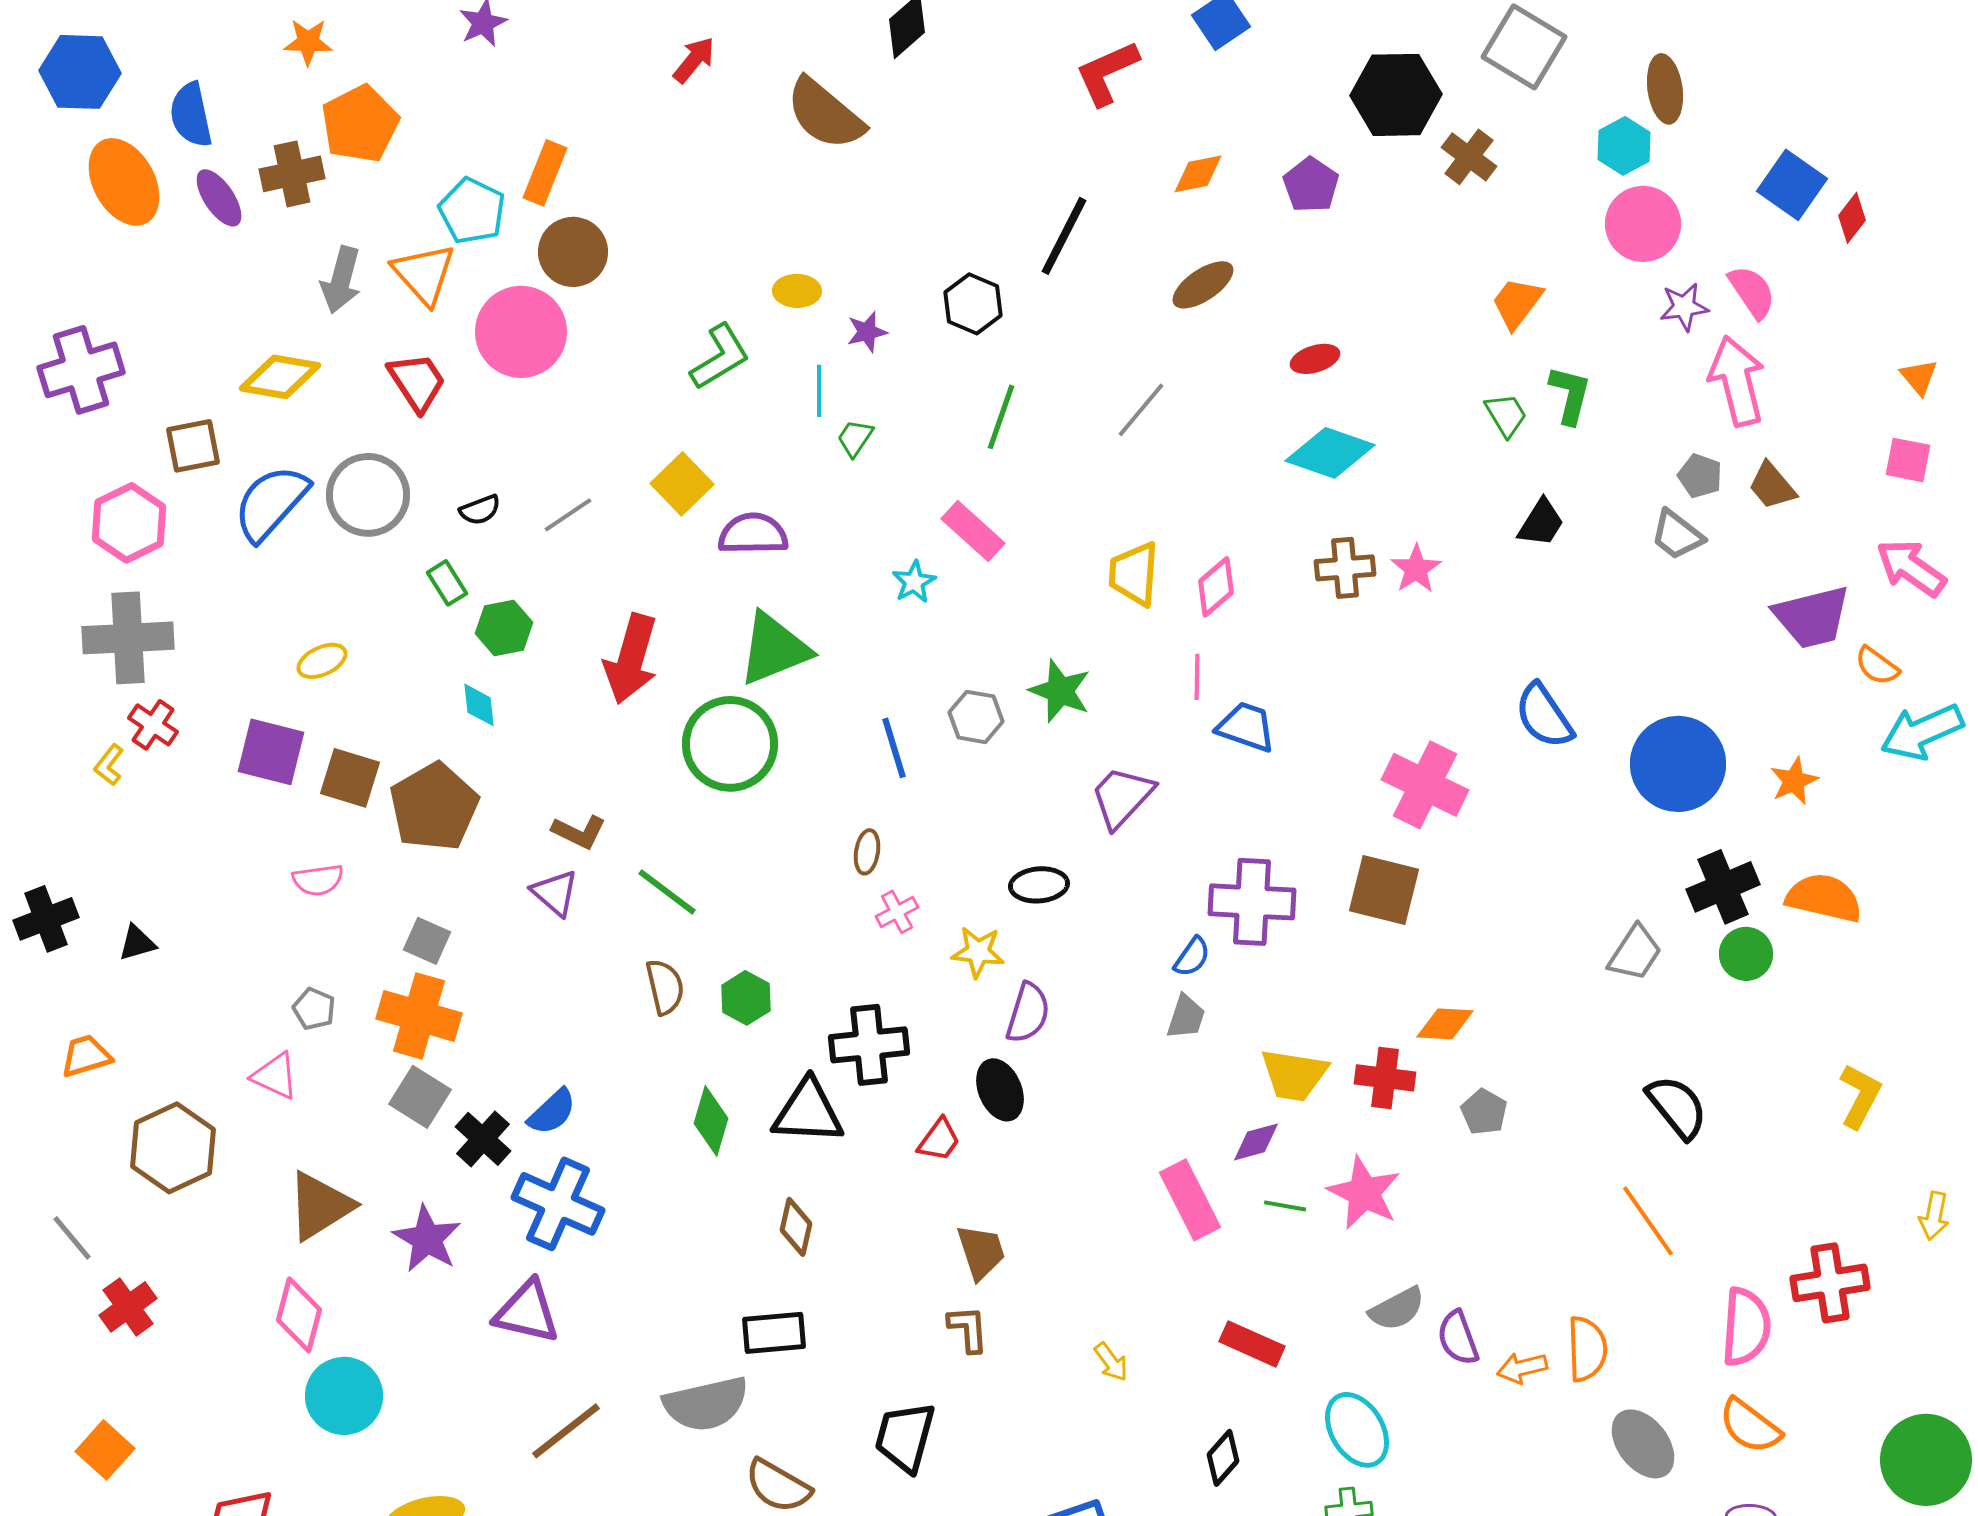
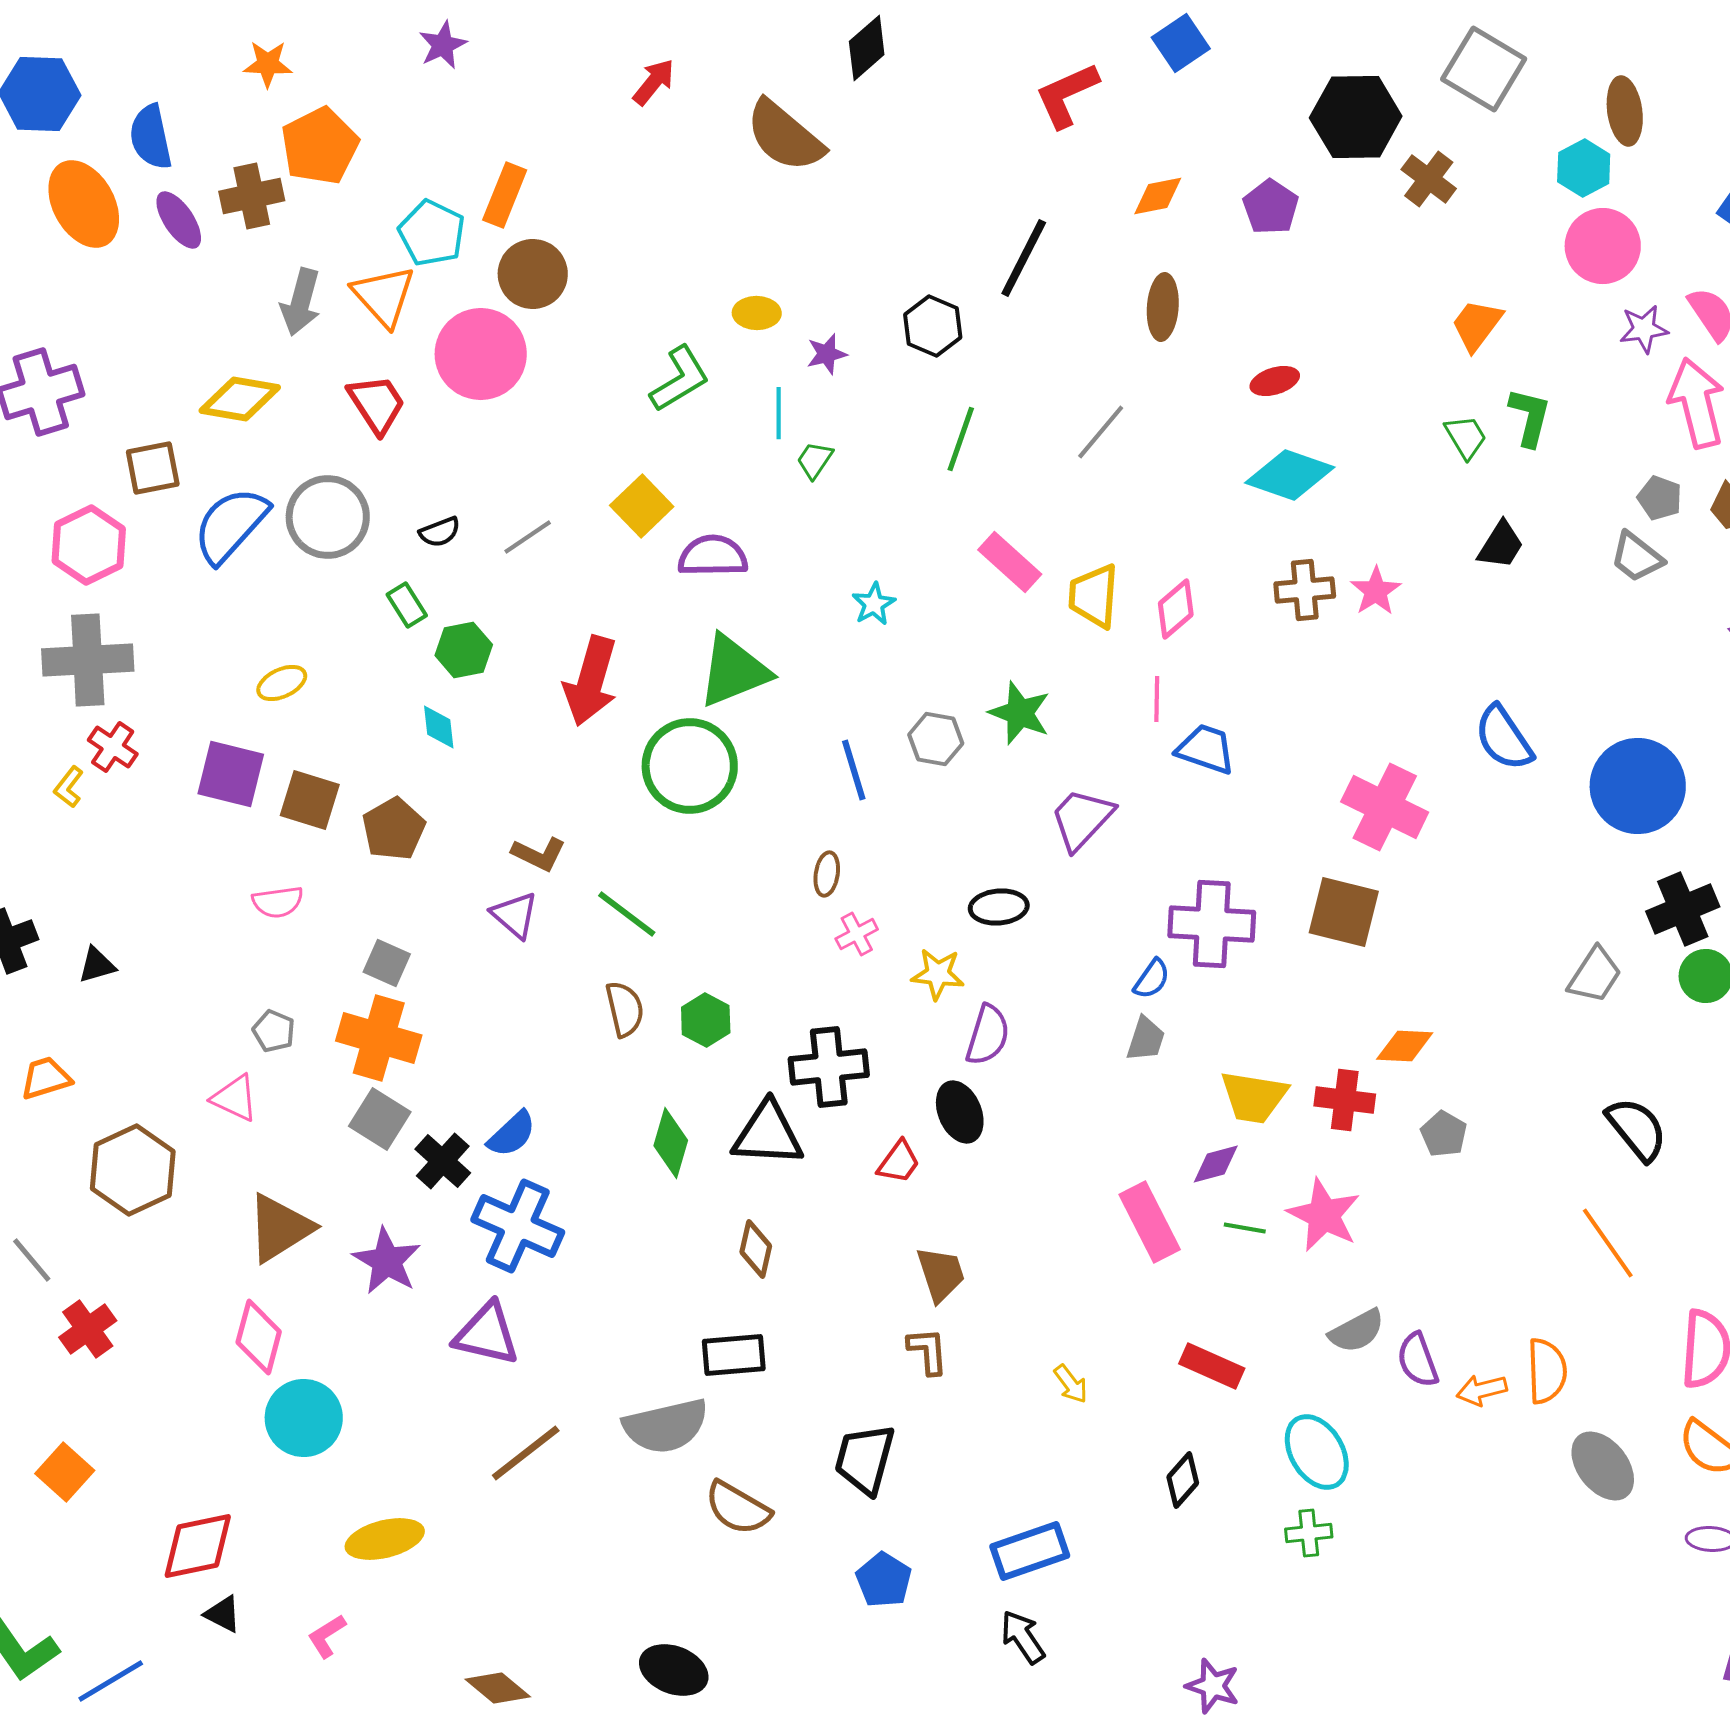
brown ellipse: (1203, 285) -> (1163, 307), turned -52
pink rectangle: (973, 531) -> (1010, 562), moved
brown pentagon: (434, 807) -> (394, 829), size x0.7

